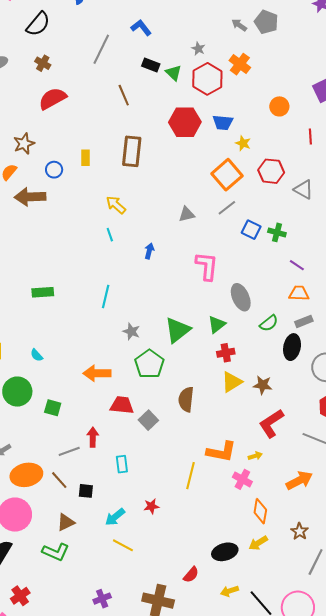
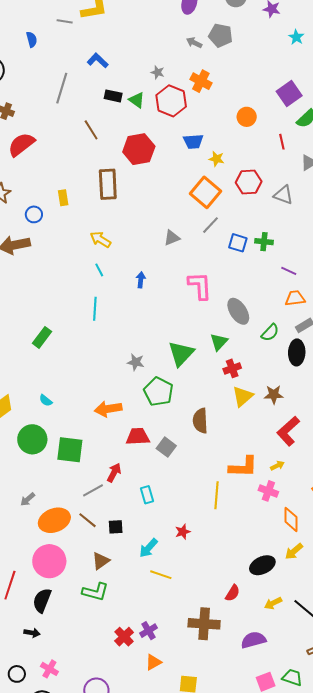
red hexagon: (185, 122) -> (139, 149), moved
green rectangle: (43, 292) -> (42, 337), turned -40
cyan line: (106, 297) -> (95, 309), moved
green square: (53, 408) -> (70, 450), size x1.6
red arrow: (93, 437) -> (114, 473), turned 36
red cross: (20, 596) -> (124, 637), moved

